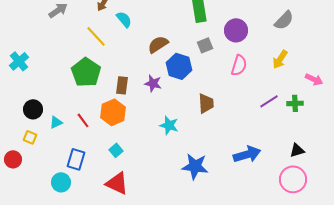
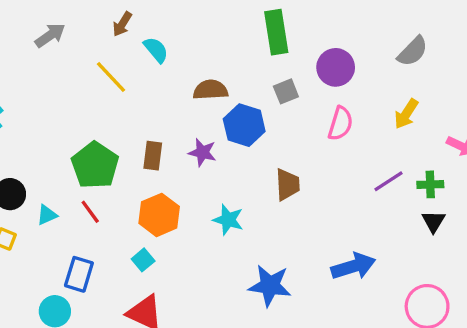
brown semicircle: (158, 44) -> (210, 90), turned 30
green pentagon: (86, 72) -> (95, 165), moved
orange hexagon: (113, 112) -> (159, 215), moved
black triangle: (297, 150) -> (433, 221), moved, turned -42

